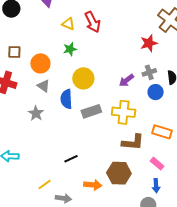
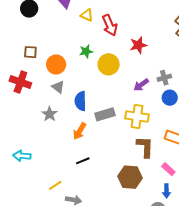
yellow triangle: (68, 24) -> (87, 15), moved
red star: (149, 43) -> (138, 45), moved
yellow circle: (83, 78) -> (109, 64), moved
brown L-shape: (133, 142) -> (145, 147), turned -95
orange arrow: (93, 185) -> (80, 131), moved, turned 114

